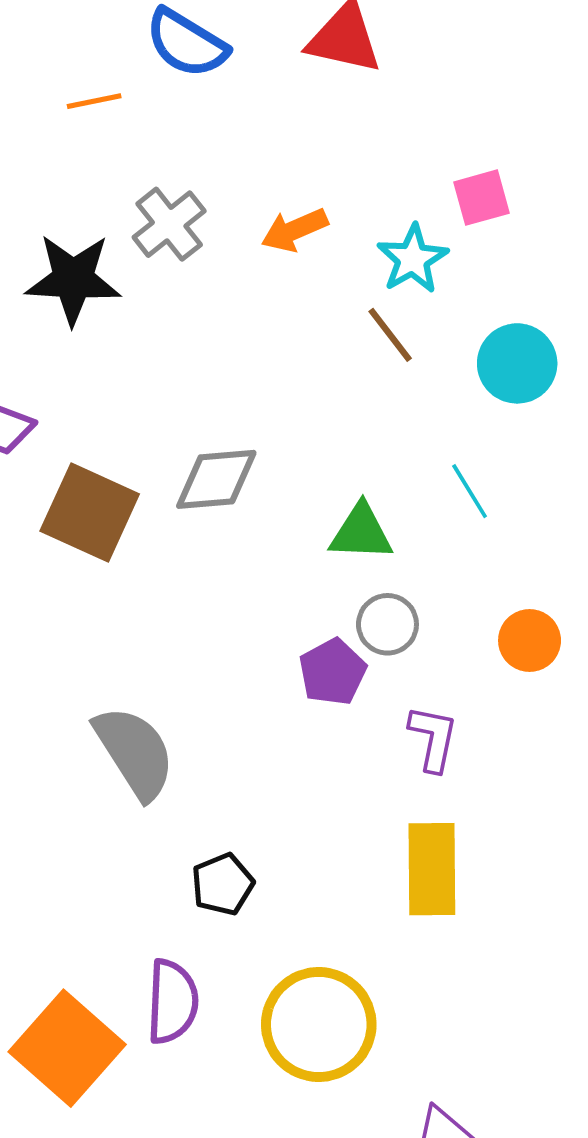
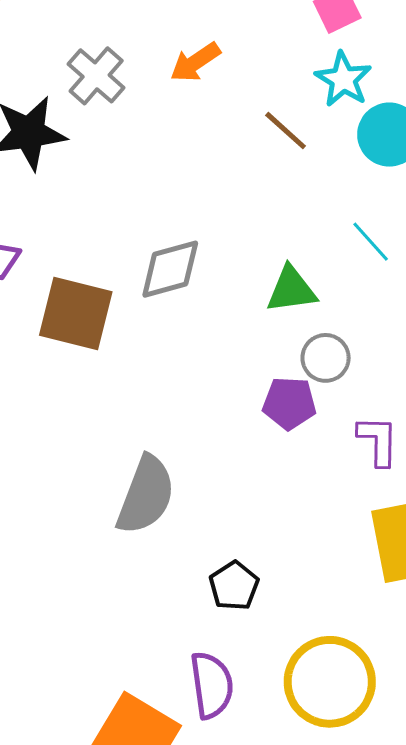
cyan star: (413, 259) -> (343, 79), moved
purple pentagon: (333, 672) -> (289, 403), turned -30
gray semicircle: (135, 752) -> (146, 495), turned 64

